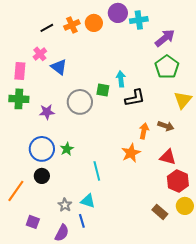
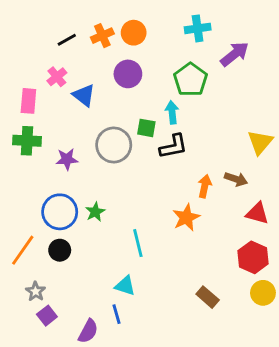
purple circle: (118, 13) -> (128, 74), moved
green pentagon: (167, 67) -> (190, 80), moved
black L-shape: (135, 98) -> (173, 146), moved
red triangle: (168, 157) -> (257, 213), moved
orange line: (16, 191) -> (23, 250), moved
gray star: (65, 205) -> (36, 291), moved
brown rectangle: (160, 212) -> (208, 297), moved
purple square: (33, 222) -> (47, 316), turned 32

